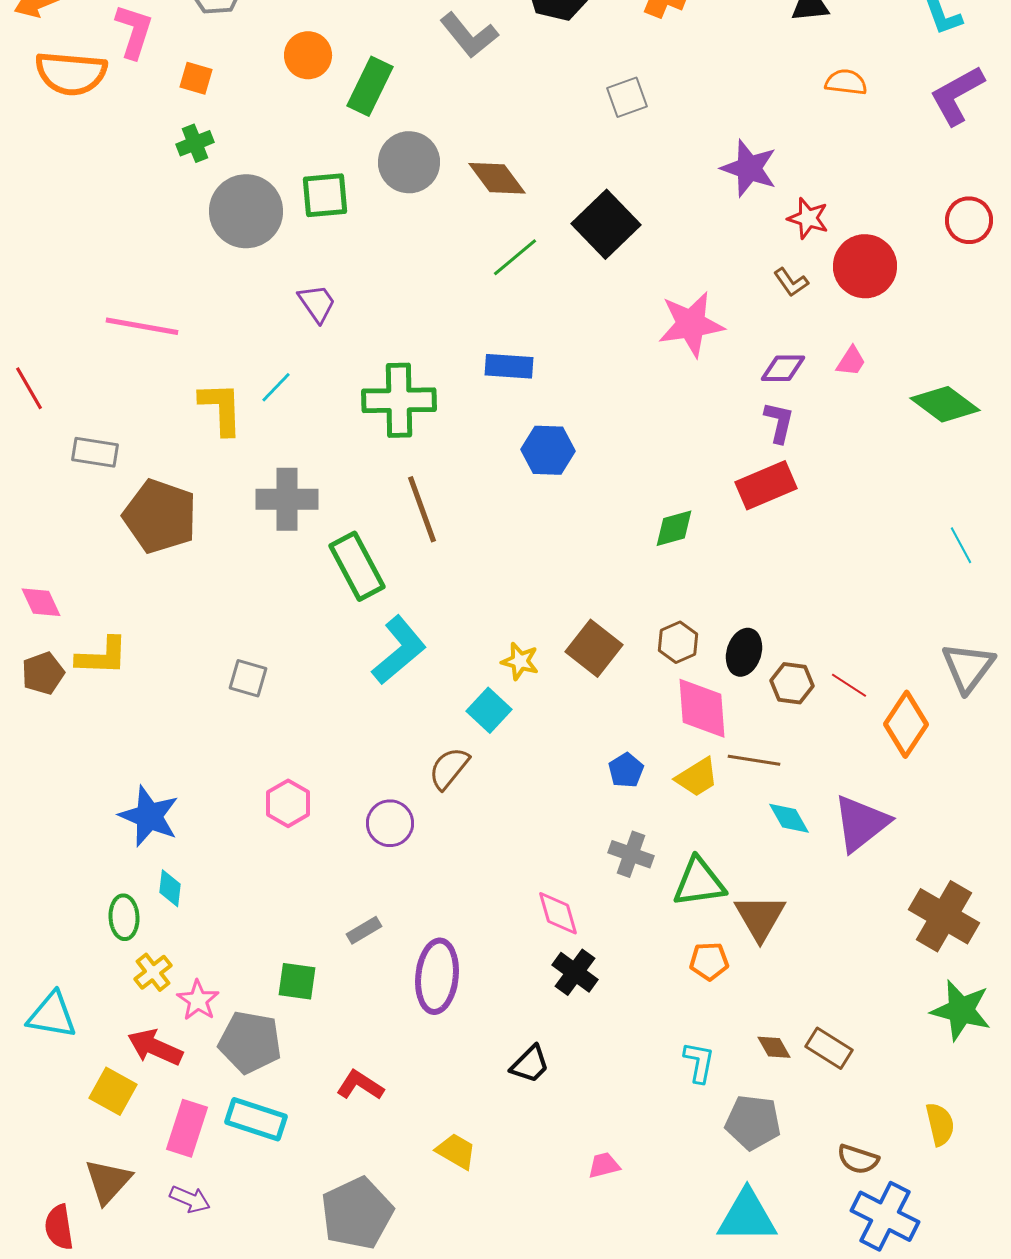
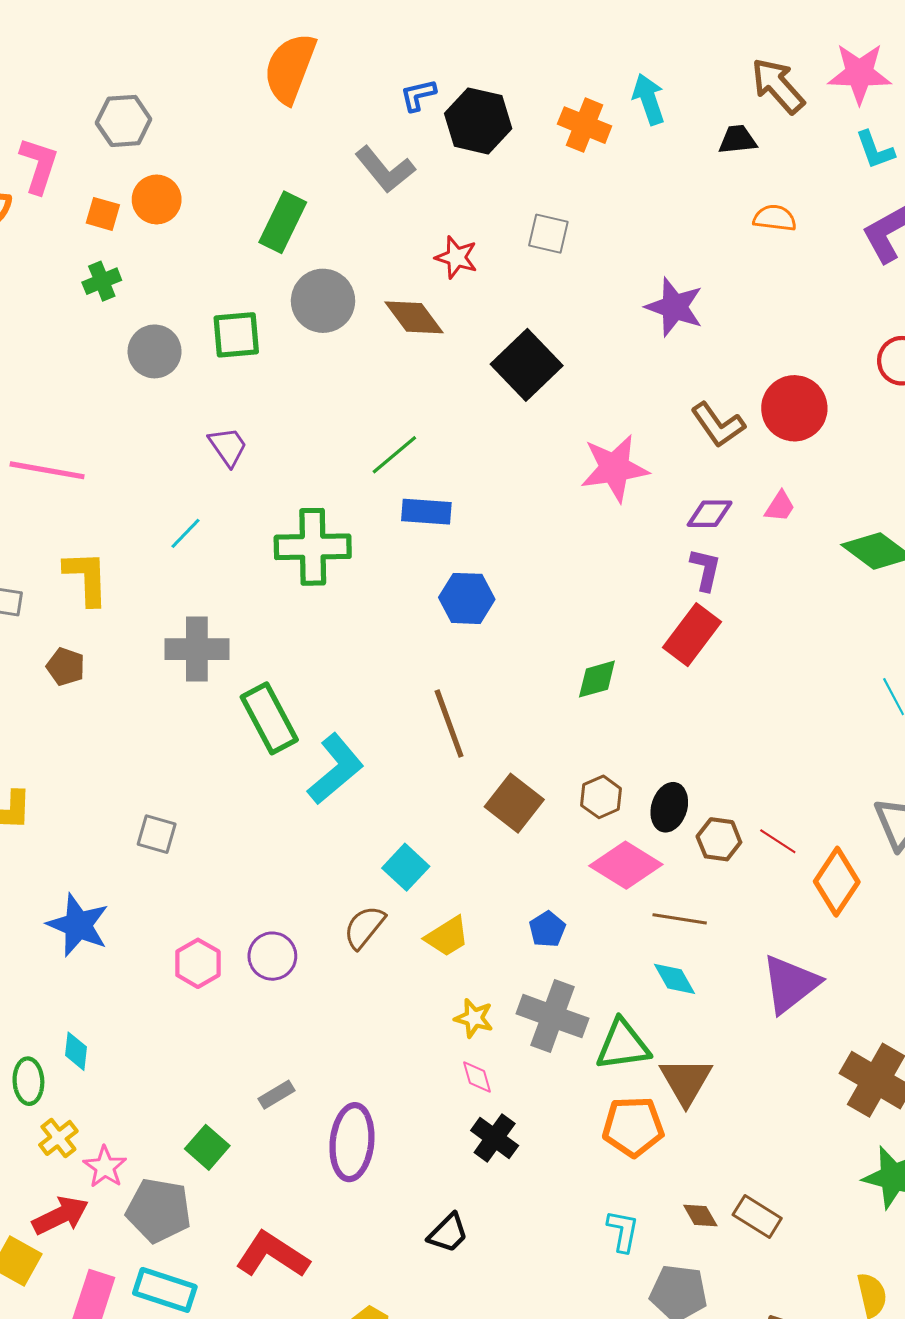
orange circle: (308, 55) -> (157, 199), moved
gray square: (627, 97) -> (548, 234), turned 33
gray circle: (246, 211) -> (155, 351), size x0.7
red star: (808, 218) -> (456, 257), moved
green line: (515, 257) -> (394, 455), moved
brown L-shape: (791, 282) -> (718, 425), size x1.5
yellow L-shape: (221, 408) -> (86, 578), moved
red rectangle: (766, 485) -> (692, 635), turned -30
brown line: (422, 509) -> (449, 724), moved
brown pentagon: (160, 516) -> (66, 667), size x0.5
cyan L-shape: (399, 650) -> (335, 769), moved
yellow star: (520, 661) -> (474, 1018), moved
pink diamond: (702, 708) -> (626, 865), turned -54
yellow trapezoid: (697, 777) -> (447, 936), moved
blue star: (149, 816) -> (78, 925), moved
cyan diamond: (789, 818) -> (674, 979), moved
purple circle: (390, 823) -> (272, 956), moved
gray cross: (631, 854) -> (552, 1016), size x1.5
pink diamond: (558, 913) -> (477, 1077), size x0.7
orange pentagon: (709, 961) -> (633, 1127), size x1.5
green square: (297, 981) -> (207, 1147), turned 33
red arrow: (155, 1047) -> (60, 1216), turned 130
red L-shape: (360, 1085) -> (272, 1255), size x1.5

